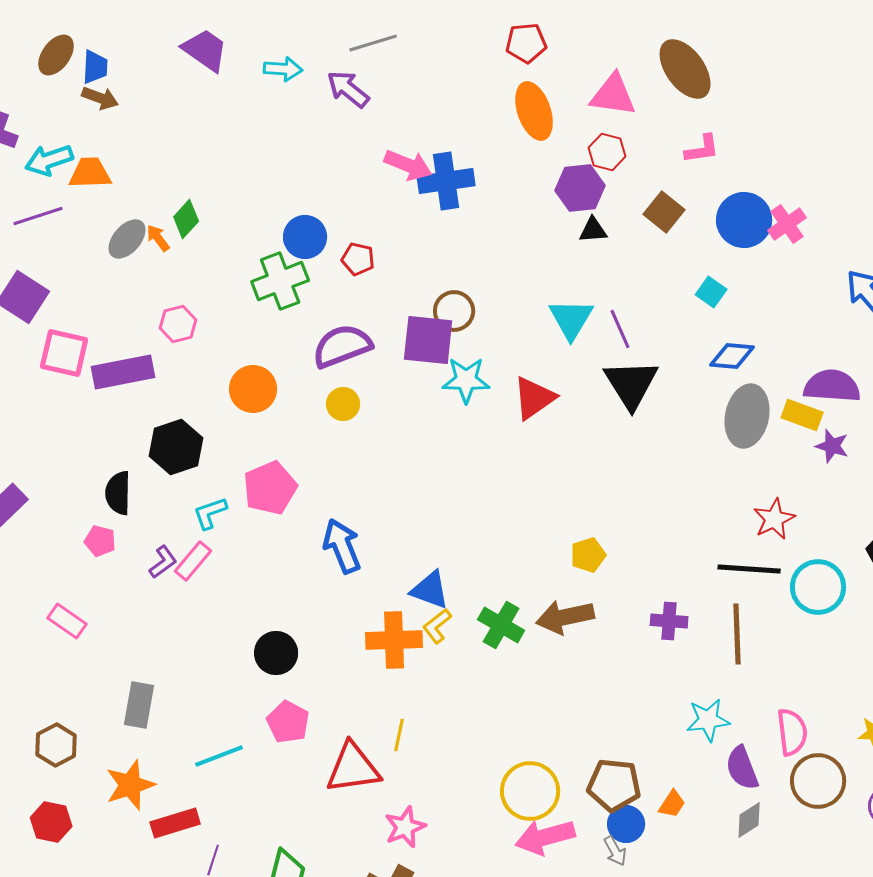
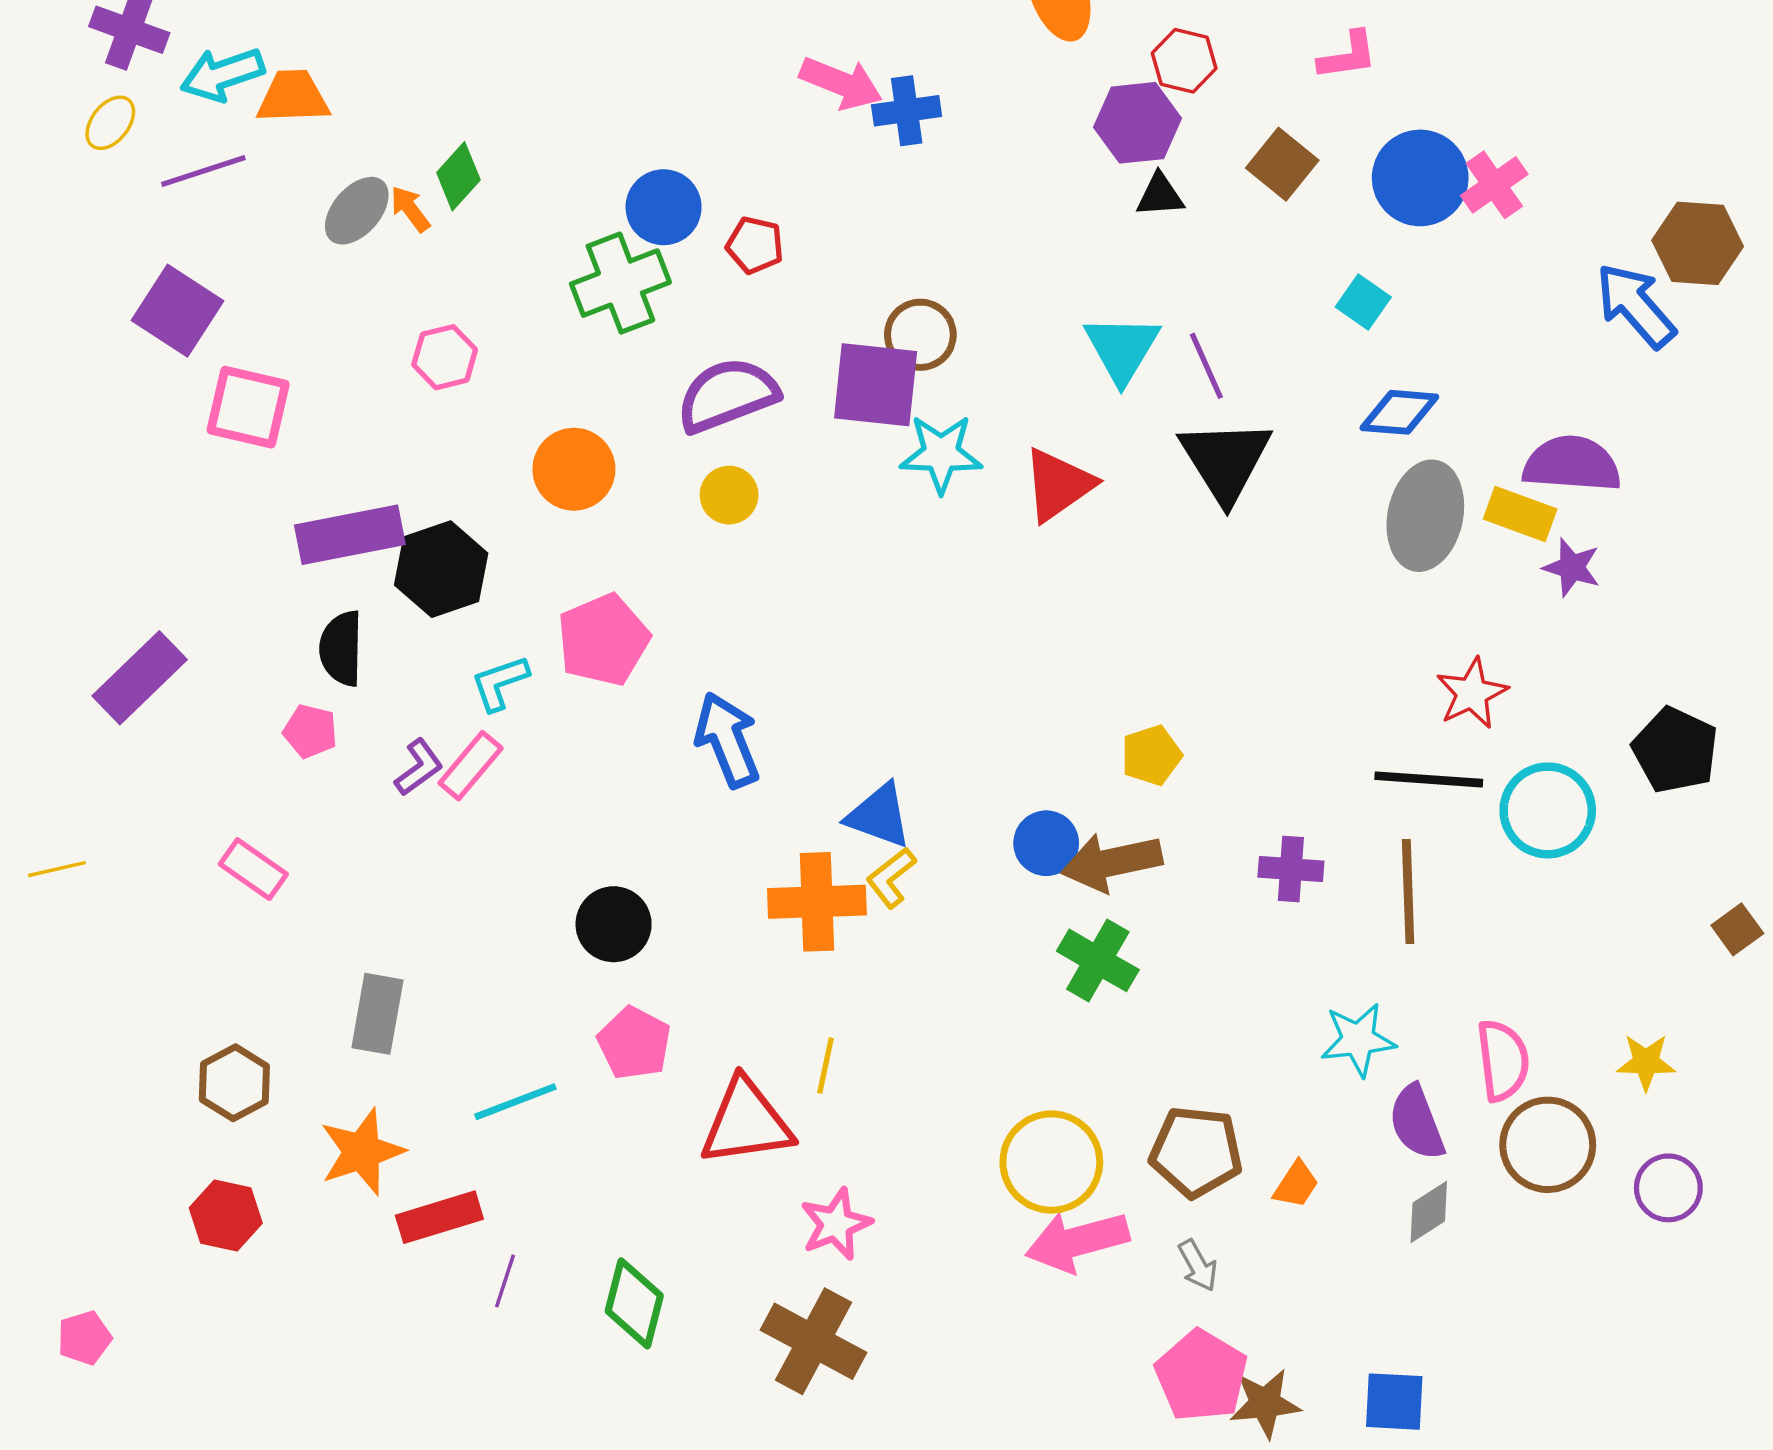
blue cross: (446, 181) -> (907, 111), size x0.7
purple rectangle: (123, 372) -> (350, 535), moved
green cross: (501, 625) -> (1098, 960), moved
blue circle: (626, 824) -> (1046, 843), moved

